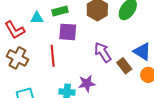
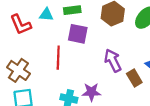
brown cross: (17, 58) -> (18, 70), moved

